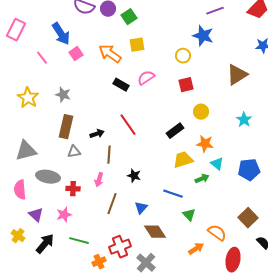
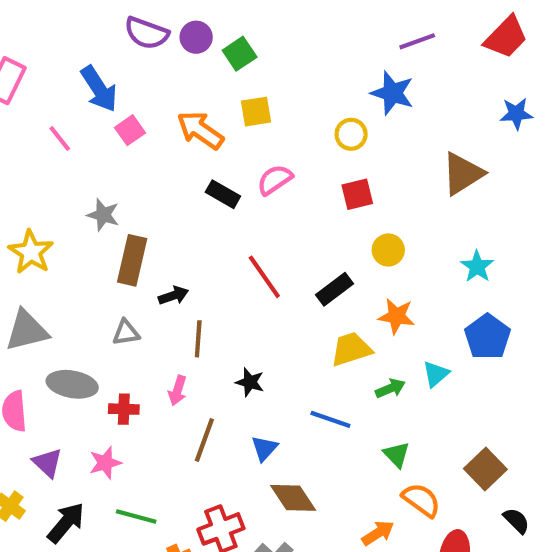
yellow star: (28, 98) -> (31, 252), moved
red line: (128, 125) -> (264, 277), moved
brown rectangle: (66, 127) -> (132, 260), moved
cyan triangle: (217, 164) -> (436, 374), moved, turned 40
blue pentagon: (249, 170) -> (487, 337), moved, turned -30
green triangle: (189, 215) -> (397, 455), moved

